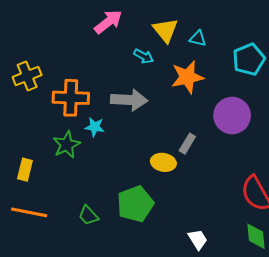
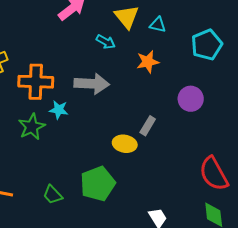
orange star: (187, 77) -> (148, 62), size x0.7
purple circle: (232, 116) -> (191, 99), size x0.7

